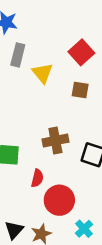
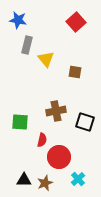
red square: (81, 52) -> (76, 22), moved
black triangle: (14, 230) -> (24, 180), turned 49

